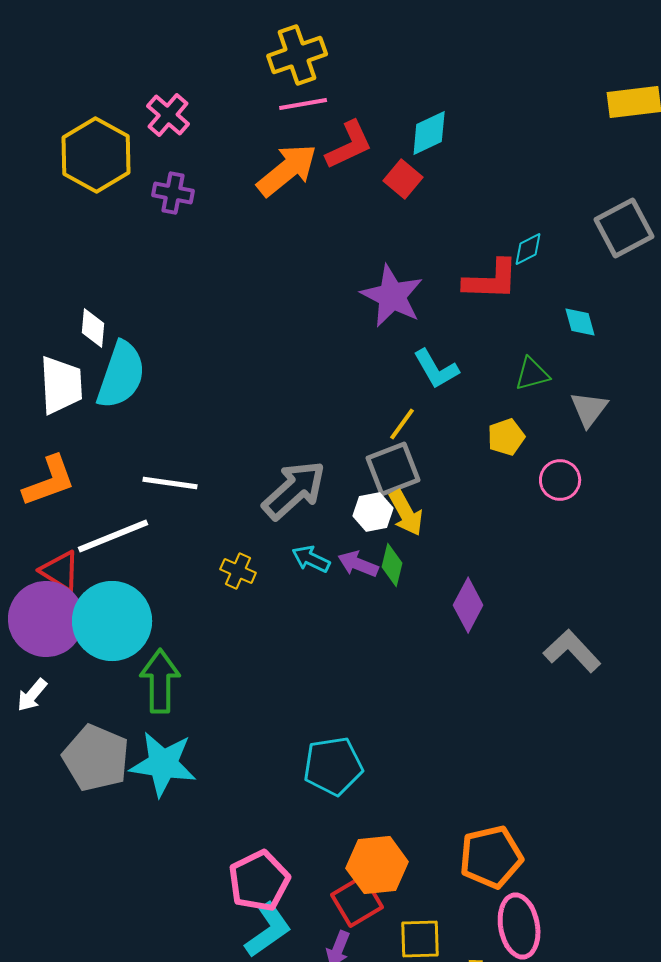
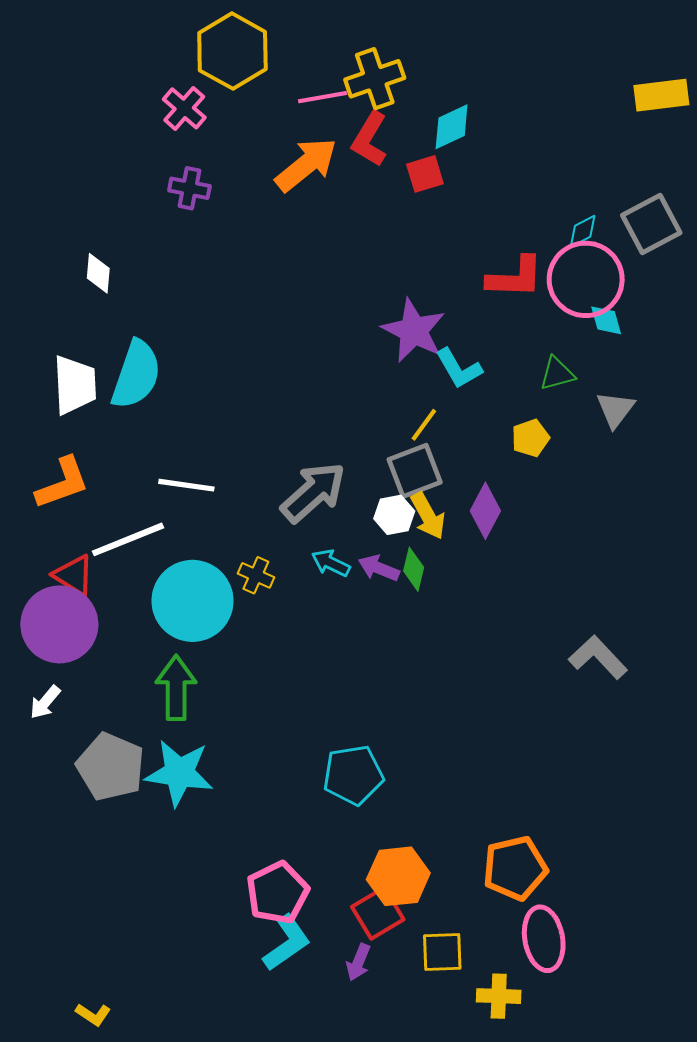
yellow cross: (297, 55) -> (375, 79), moved
red L-shape: (349, 145) -> (370, 139), turned 146
yellow hexagon: (96, 155) -> (232, 51), moved
red square: (403, 179) -> (425, 174), turned 33
cyan diamond: (528, 249) -> (583, 231), moved
purple star: (392, 296) -> (414, 331), moved
white diamond: (93, 328) -> (98, 273), moved
pink circle: (560, 480) -> (586, 279), moved, size x1.8
purple diamond: (468, 605) -> (485, 511), moved
cyan circle: (112, 621) -> (192, 601), moved

